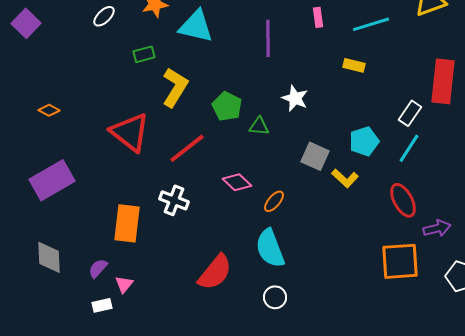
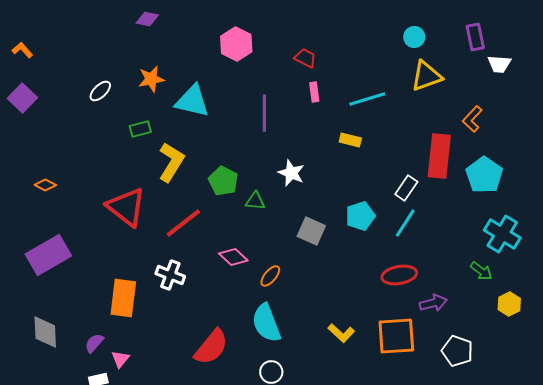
yellow L-shape: (345, 178) -> (341, 333), moved
red ellipse: (403, 200) -> (399, 275), turned -72

